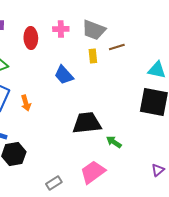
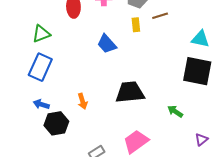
orange arrow: (26, 103) -> (83, 101), moved
green arrow: (114, 142) -> (175, 111), moved

